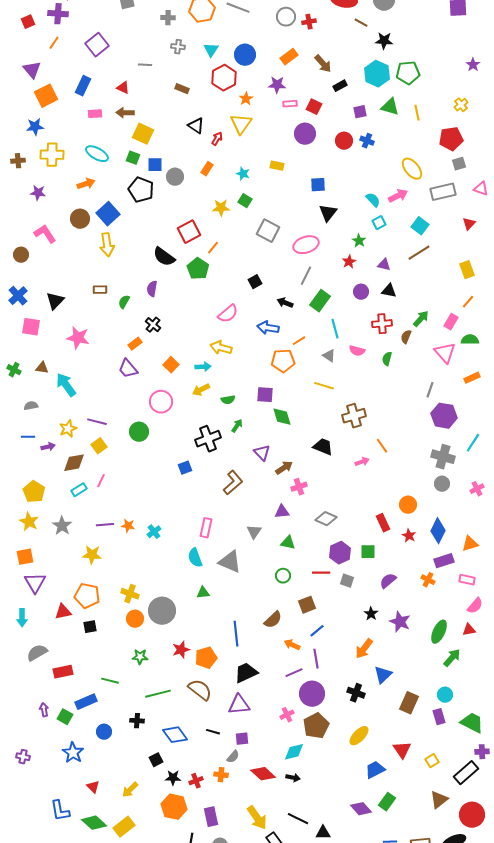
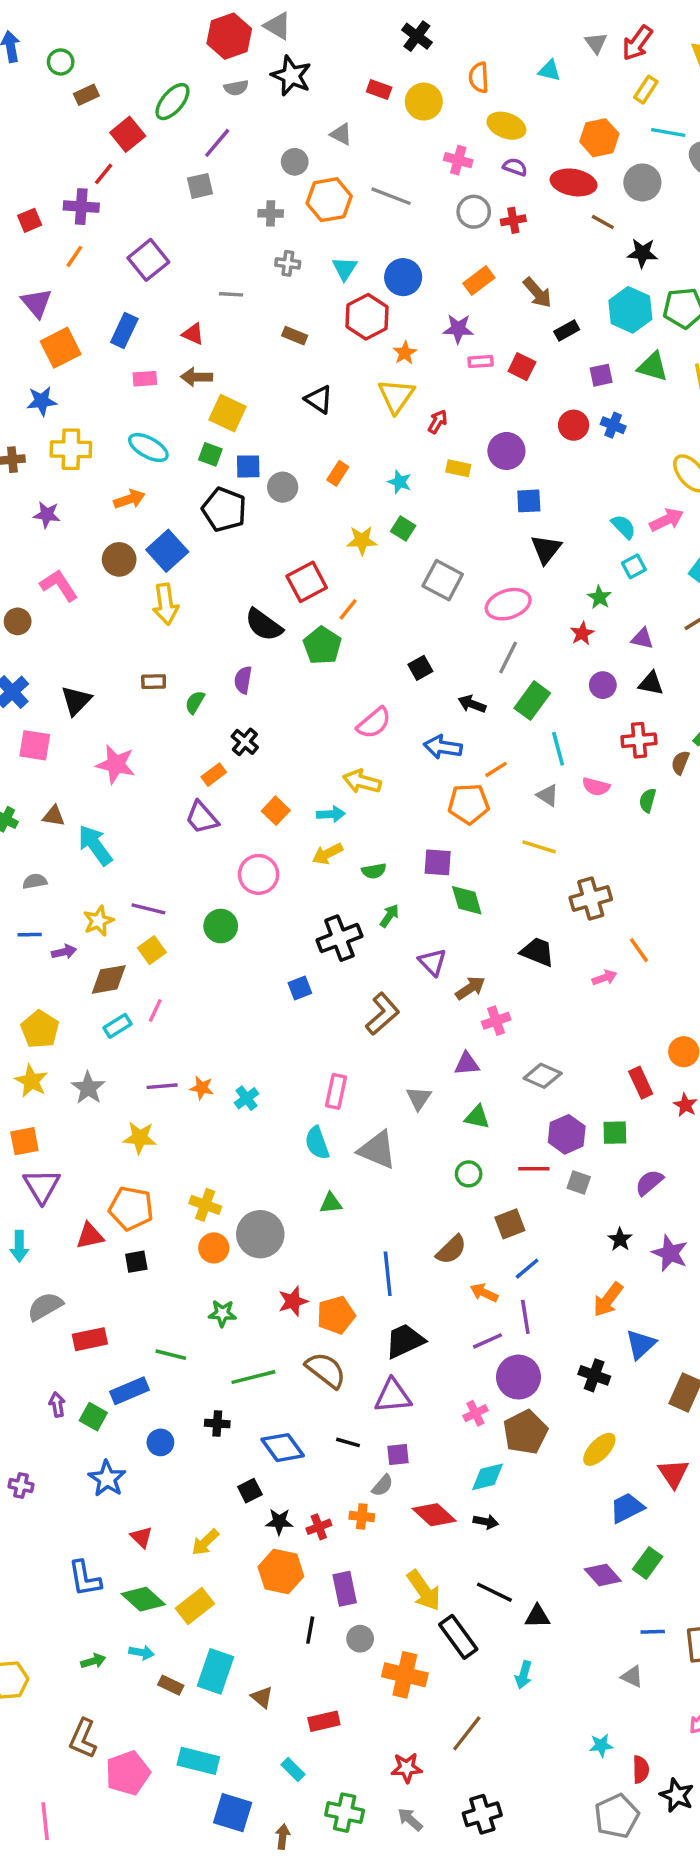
purple circle: (305, 134) -> (506, 451), moved
red arrow: (217, 139) -> (438, 422), moved

